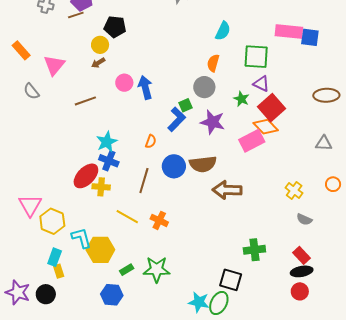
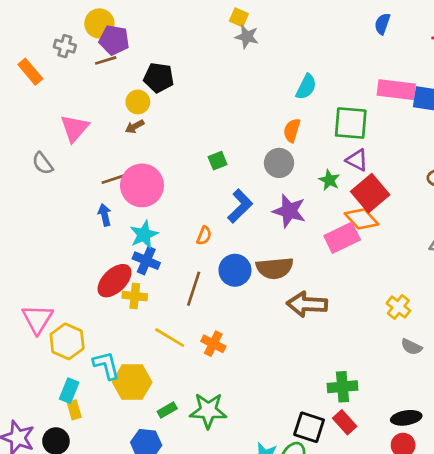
orange rectangle: (21, 50) -> (30, 72), moved
pink circle: (124, 83) -> (142, 185), moved, size x1.8
blue arrow: (145, 88) -> (105, 215), moved, size x0.7
green square: (185, 105) -> (218, 161), moved
red rectangle: (302, 255) -> (345, 422), moved

